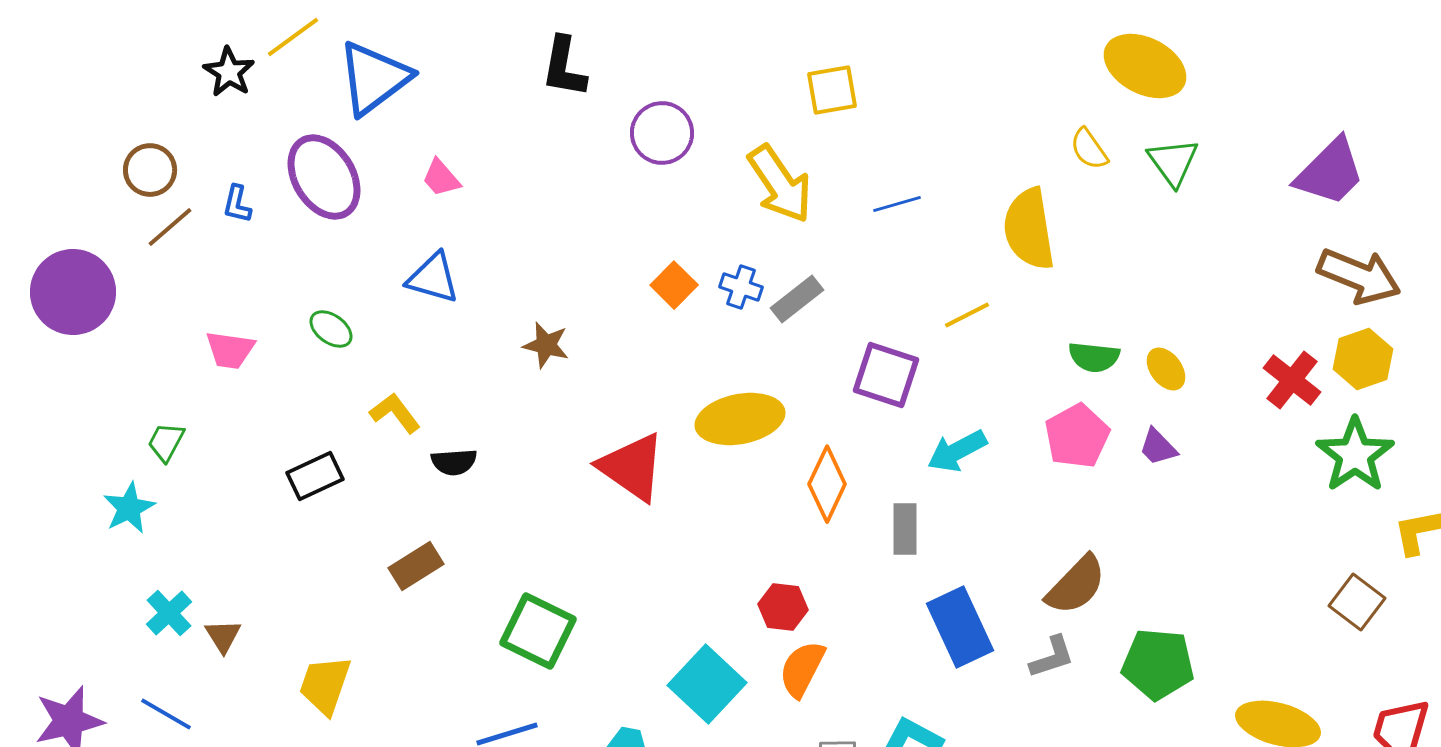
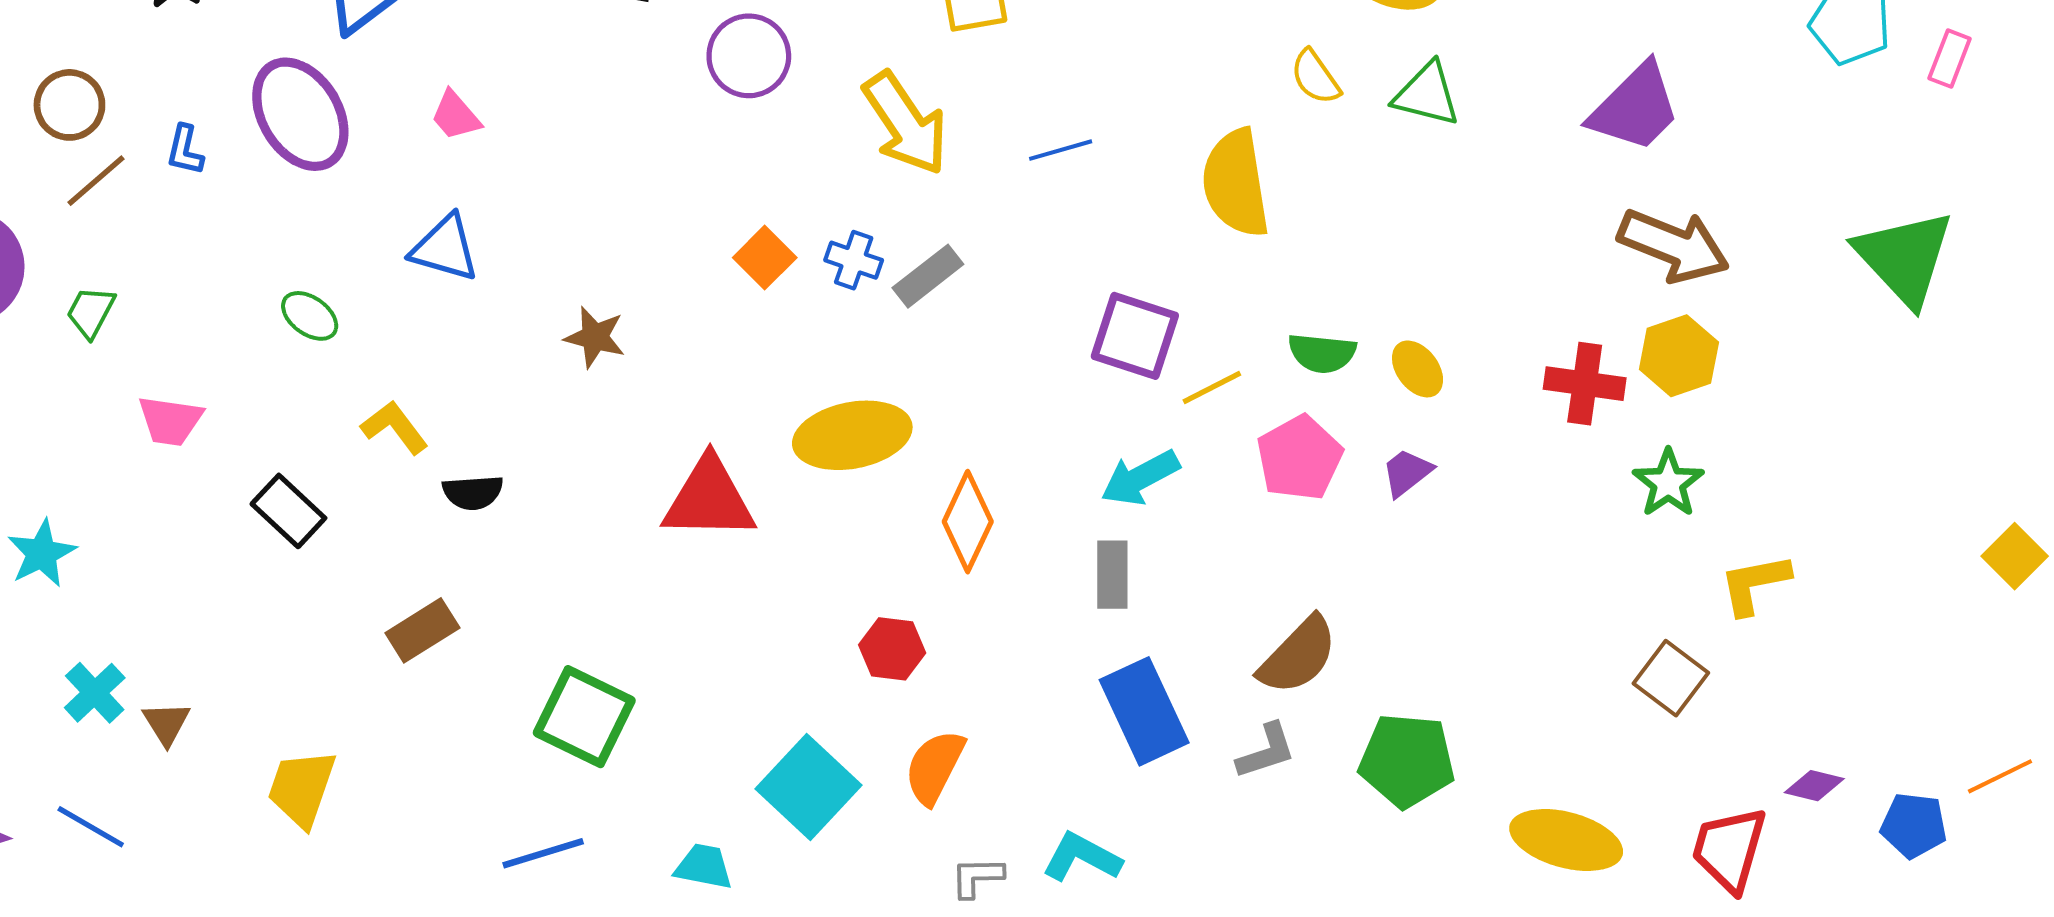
green triangle: (1173, 162) -> (1427, 94), turned -40
yellow line: (967, 315) -> (1212, 388), moved
pink trapezoid: (230, 350) -> (170, 421), moved
purple square: (886, 375) -> (1135, 336), moved
red cross: (1292, 380) -> (1585, 384), turned -30
green trapezoid: (166, 442) -> (91, 312), moved
purple trapezoid: (1158, 447) -> (1407, 472), turned 96
green star: (1355, 455) -> (1668, 483), size x0.7
red triangle: (632, 467) -> (709, 499), turned -34
black rectangle: (315, 476) -> (288, 511), turned 68
gray rectangle: (905, 529) -> (1112, 575), moved
red hexagon: (783, 607) -> (892, 649), moved

